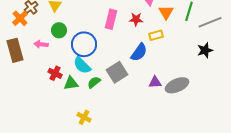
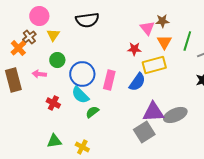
pink rectangle: (111, 19) -> (109, 80), moved
yellow rectangle: (156, 35) -> (154, 65), size x1.6
gray square: (117, 72) -> (144, 132), moved
purple triangle: (155, 82) -> (153, 112), size x1.6
green triangle: (71, 83) -> (54, 141), moved

